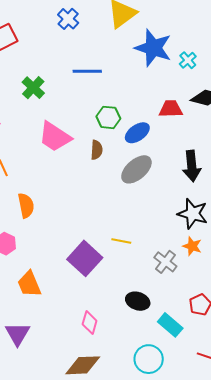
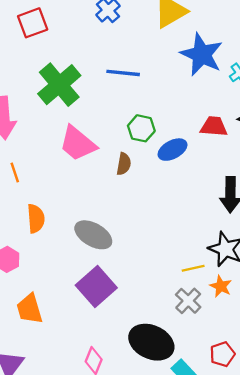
green cross: (33, 88) -> (59, 85), size x1.6
gray ellipse: (136, 169) -> (93, 235), moved, turned 64
yellow line: (121, 241) -> (193, 268), moved, turned -30
black ellipse: (138, 301) -> (151, 342), size x1.6

